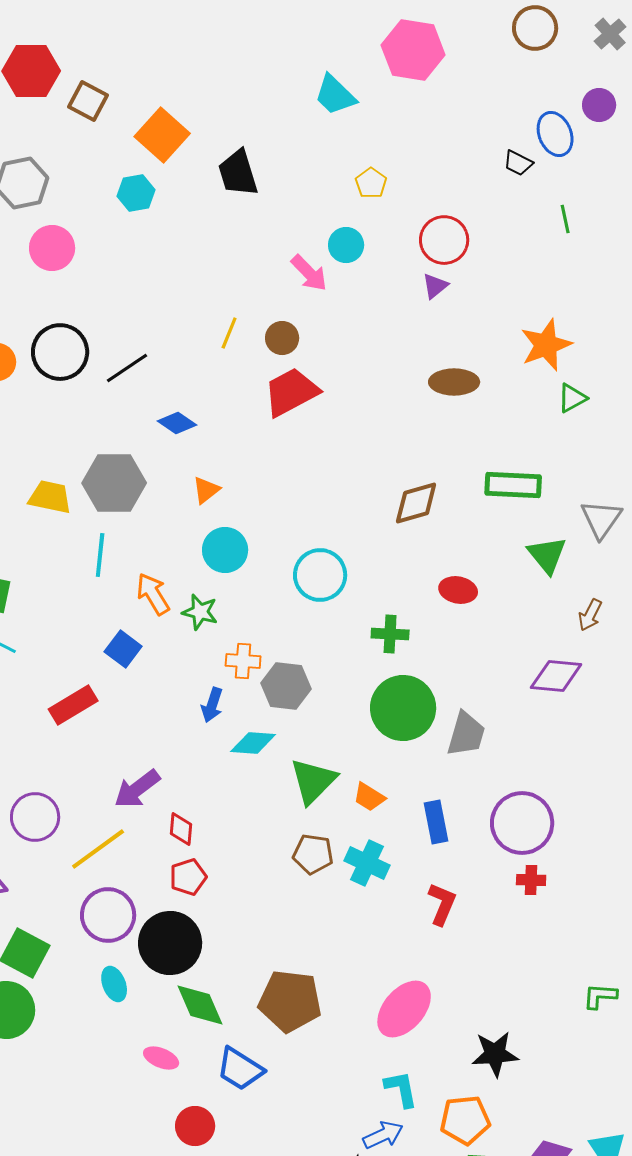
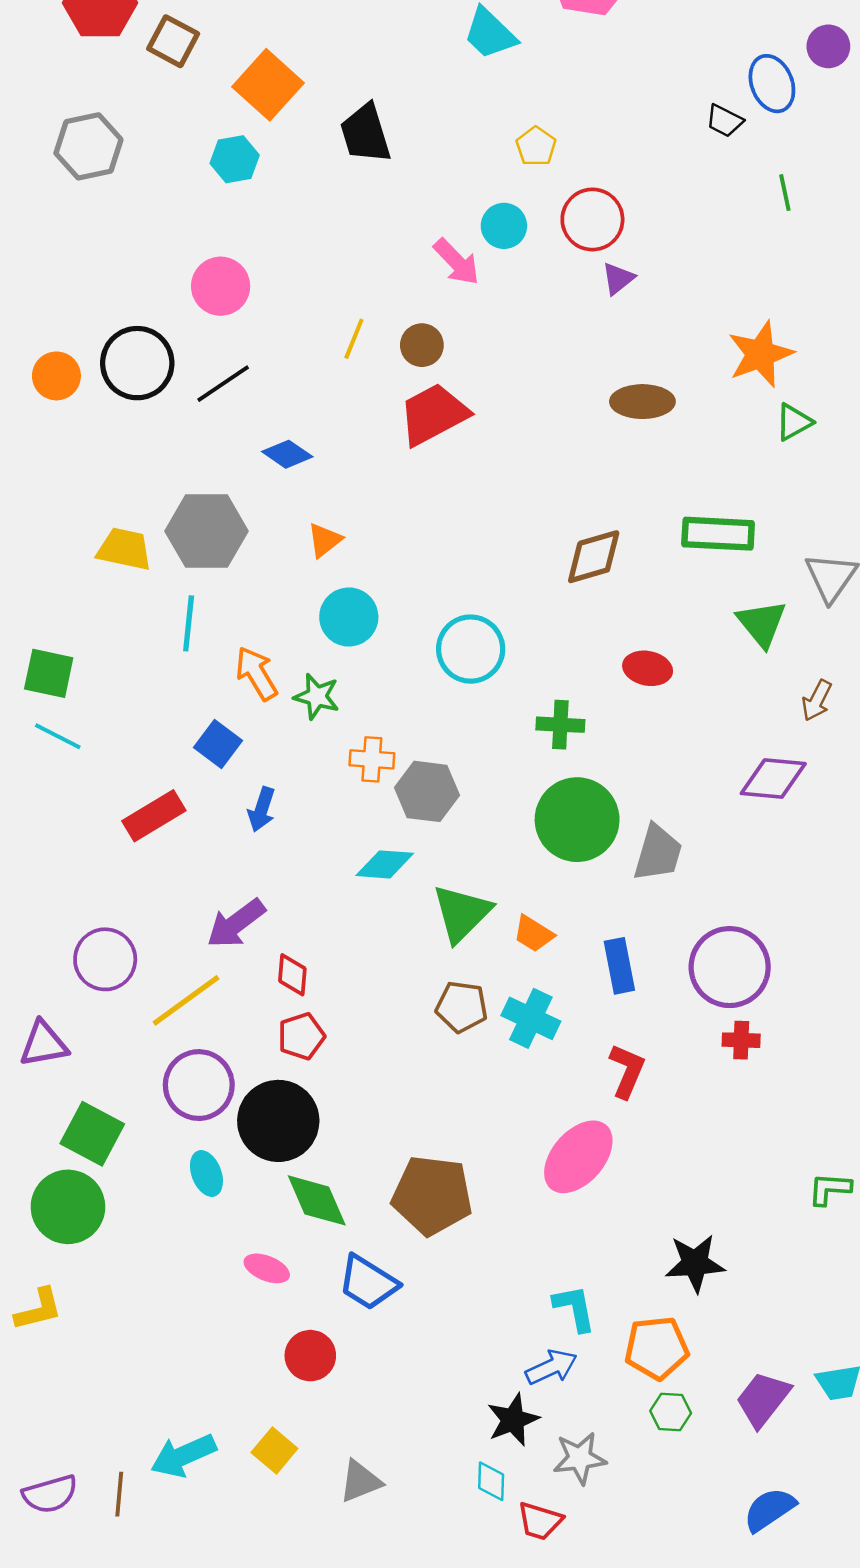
red circle: (444, 240) -> (592, 219), moved
pink circle: (52, 248) -> (221, 286), moved
blue arrow: (212, 705) -> (262, 809), moved
pink ellipse: (404, 1009) -> (578, 1157), moved

